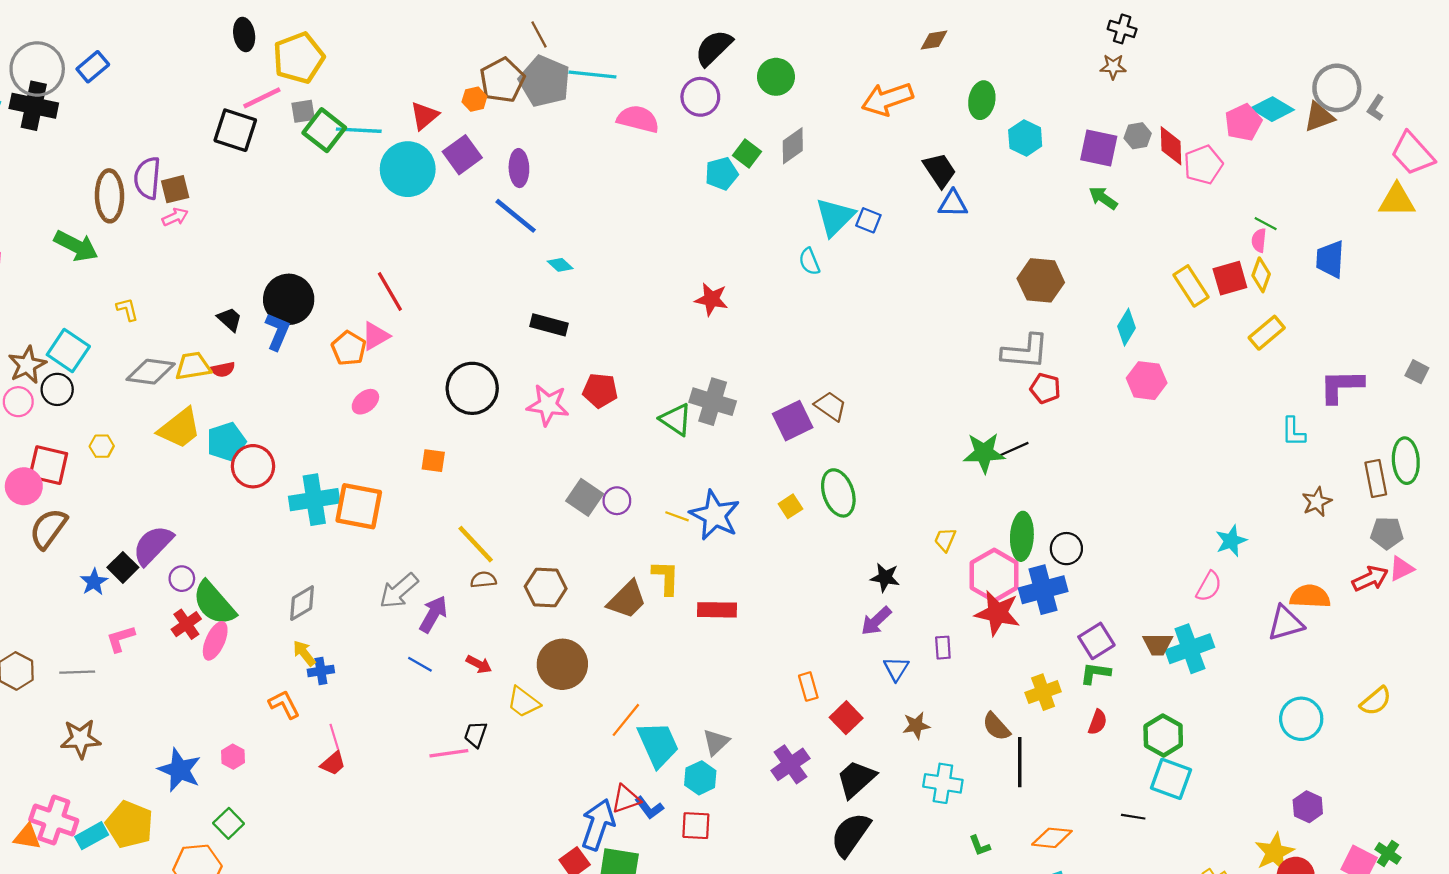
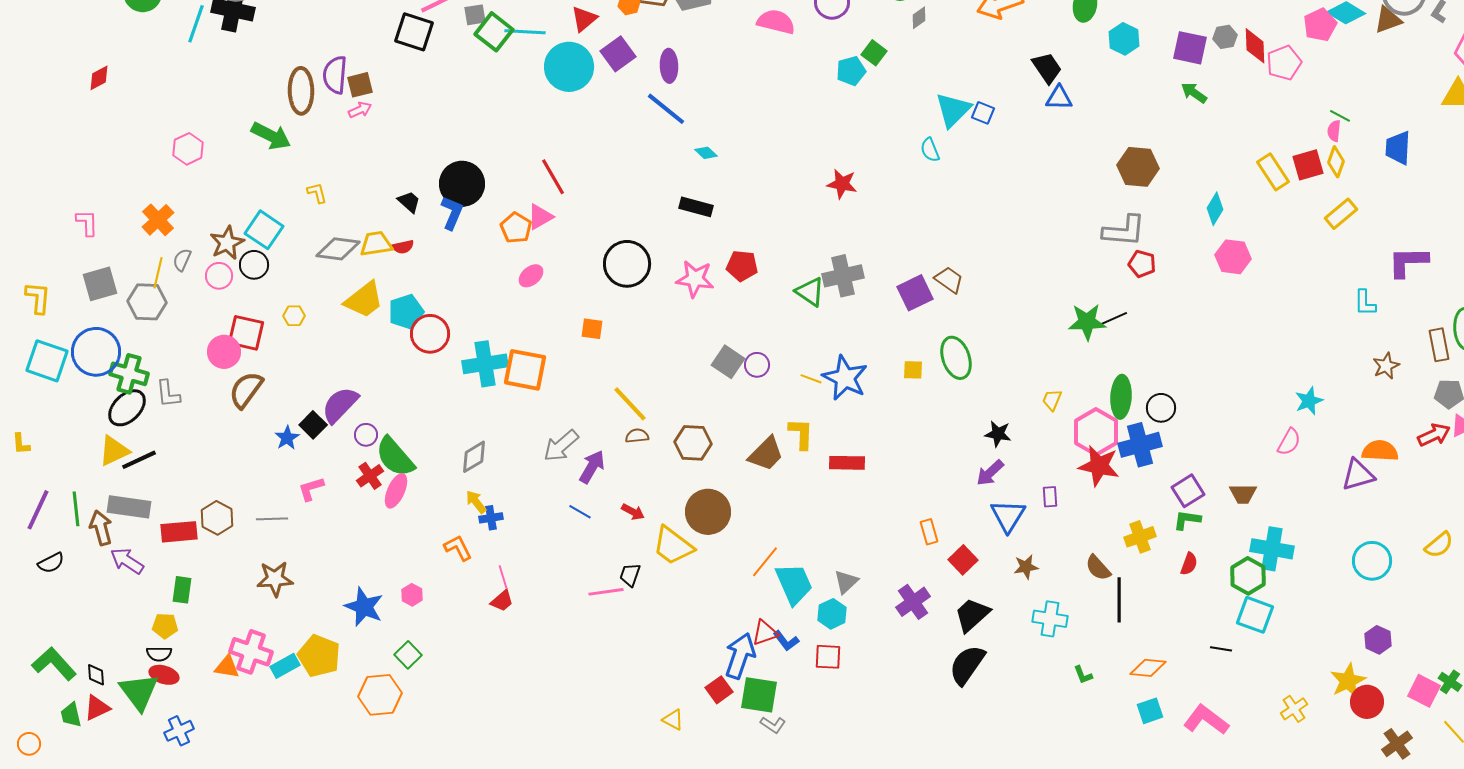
gray diamond: (793, 146) -> (919, 18), moved, size x0.7
gray cross: (713, 402) -> (843, 276), turned -30
yellow square: (790, 506) -> (913, 370), turned 35
cyan cross: (1190, 649) -> (1272, 549), moved, turned 30
blue triangle: (896, 669) -> (1008, 516), size x1.5
yellow trapezoid: (523, 702) -> (673, 546), size x1.4

